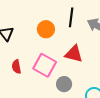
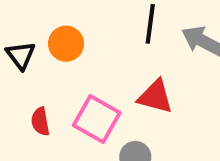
orange circle: (46, 29) -> (66, 44), moved

